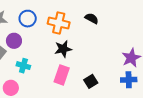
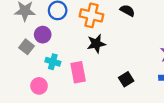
pink rectangle: (62, 75) -> (78, 72), moved, turned -30

